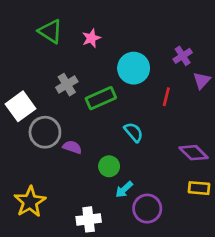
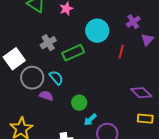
cyan semicircle: (134, 132) -> (56, 78), moved
purple semicircle: (72, 147) -> (46, 96), moved

